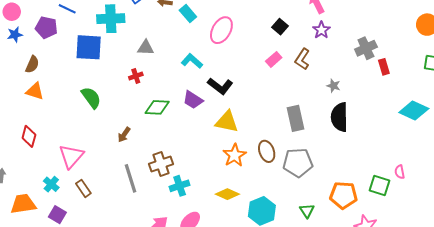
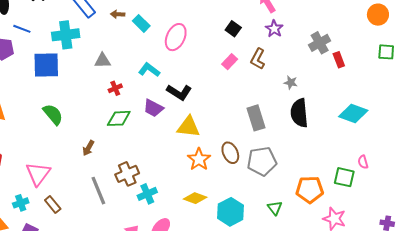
red cross: (136, 76) -> (115, 88), moved
cyan diamond: (414, 111) -> (353, 113), moved
cyan cross: (51, 184) -> (21, 203), turned 35

